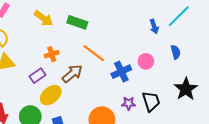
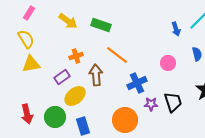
blue cross: (121, 72) -> (137, 83), moved
brown arrow: (72, 74) -> (96, 75), turned -55

